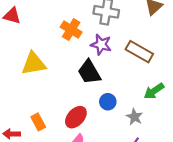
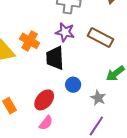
orange cross: (71, 30) -> (30, 41), moved
black trapezoid: (89, 72) -> (55, 58), turned 30

